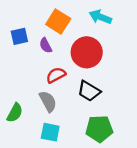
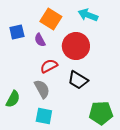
green pentagon: (99, 129) -> (101, 113), moved

